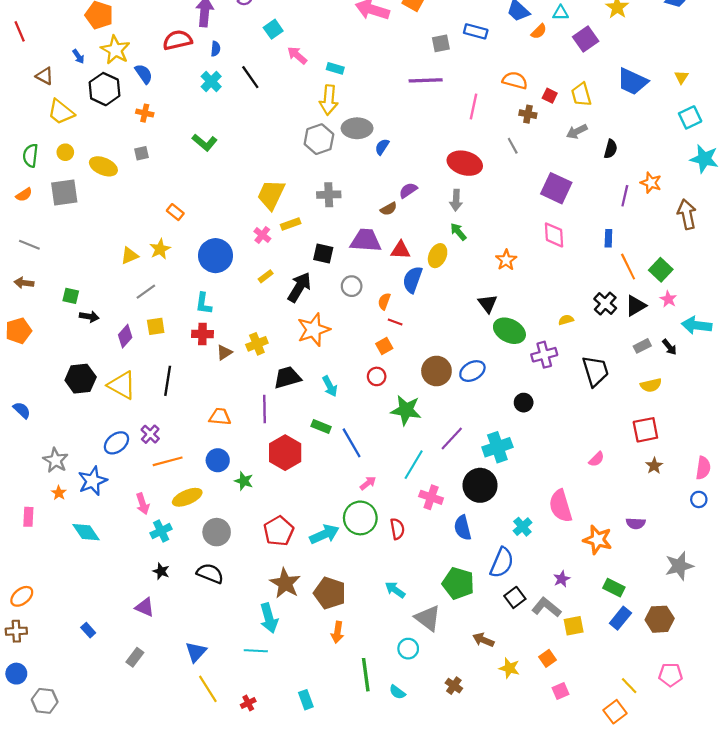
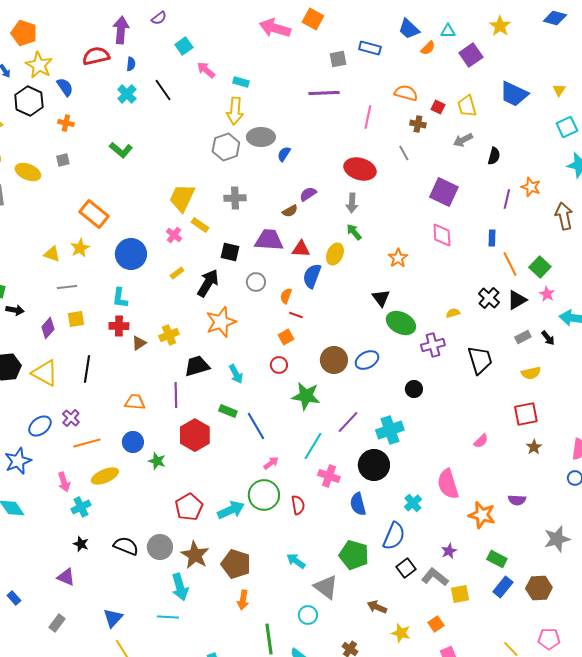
orange rectangle: (175, 212) -> (94, 214), size x1.8
yellow rectangle: (291, 224) -> (200, 225), turned 54
yellow triangle: (130, 256) -> (52, 254), turned 42
gray line: (146, 292) -> (67, 287), turned 30
gray circle: (217, 532) -> (160, 547), moved

